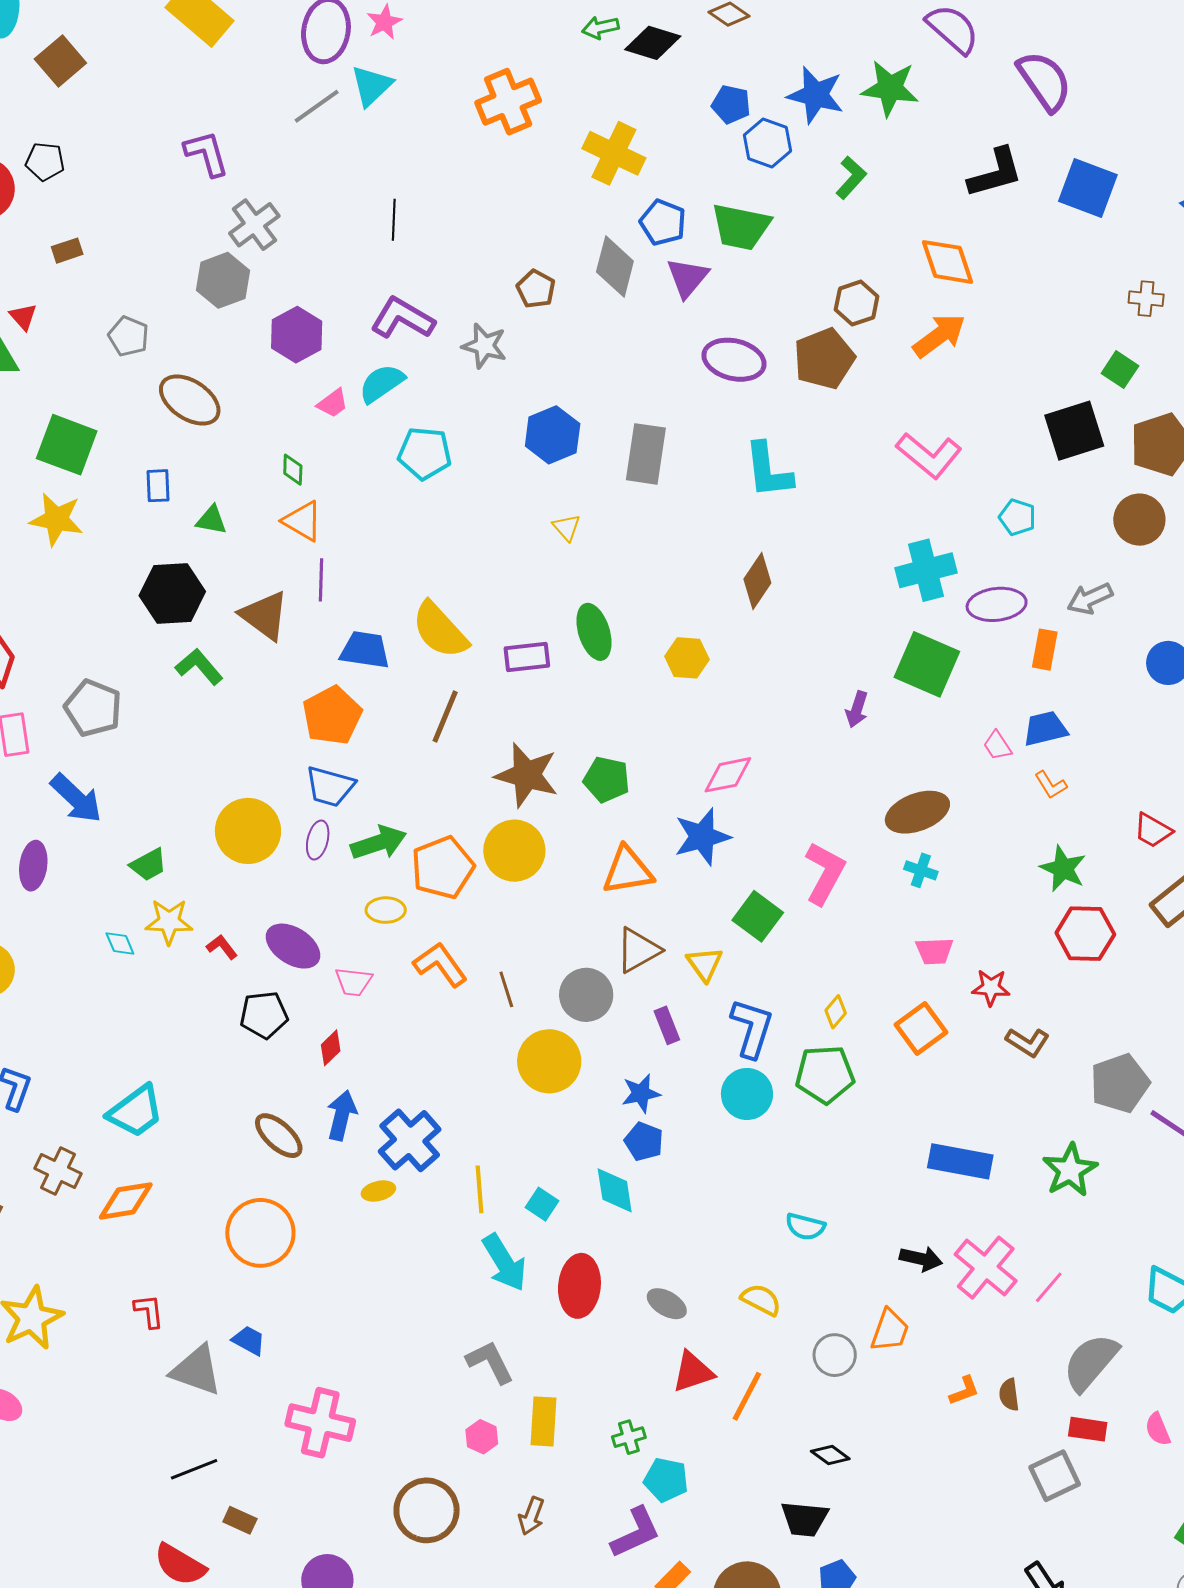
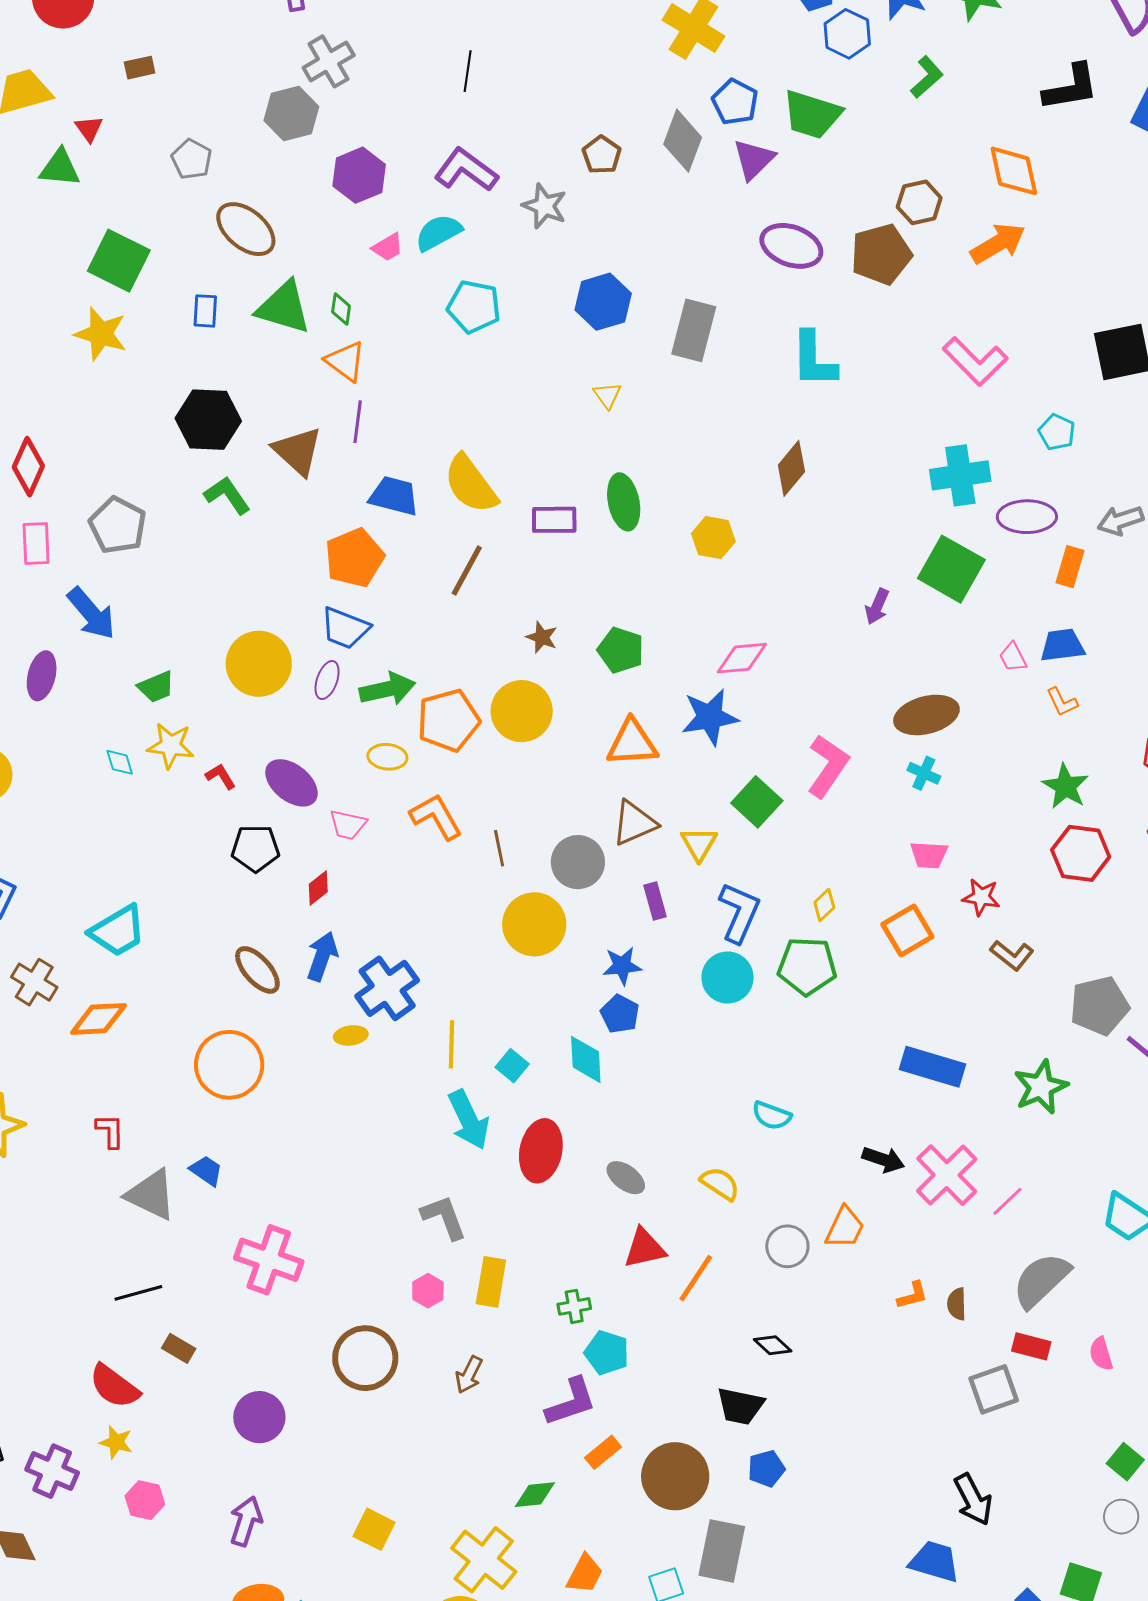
green triangle: (212, 520) -> (284, 308), moved, size x1.8
brown star: (527, 775) -> (542, 637), size x0.5

